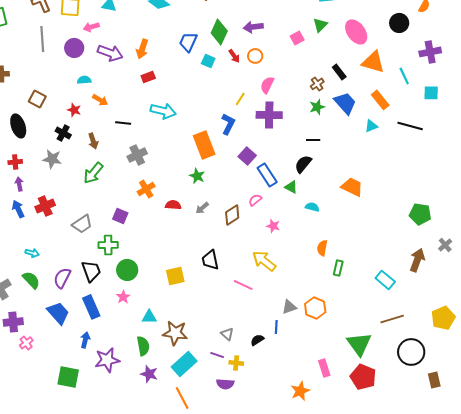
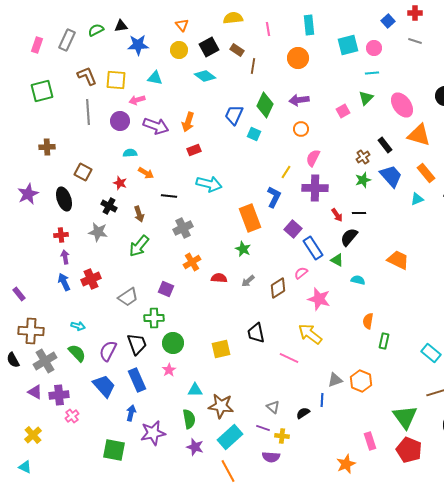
red arrow: (234, 56) -> (337, 215), moved
pink star: (273, 226) -> (319, 299), size x1.6

